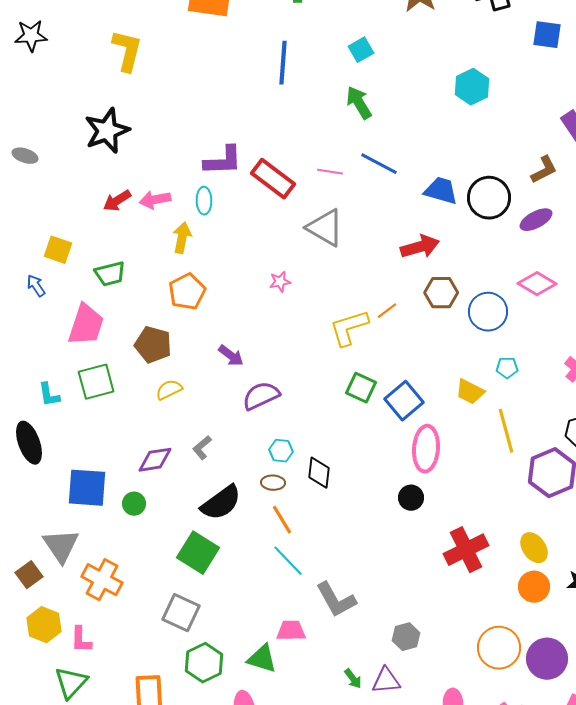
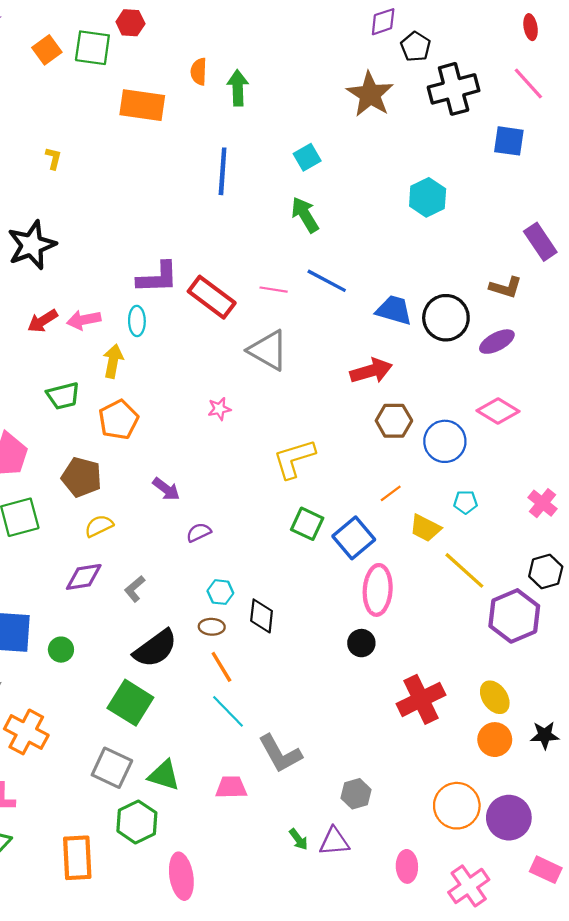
yellow L-shape: (127, 51) -> (53, 158), size x0.5
brown L-shape: (544, 170) -> (506, 287), turned 44
green trapezoid: (110, 274) -> (63, 396), moved
orange line: (387, 311) -> (391, 493), moved
purple semicircle: (261, 396) -> (199, 532), size x0.6
yellow line: (506, 431) -> (464, 570), turned -33
purple diamond: (155, 460) -> (84, 577), moved
green triangle: (262, 659) -> (164, 775), moved

